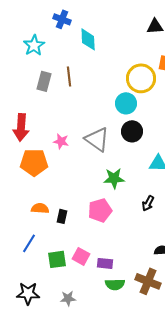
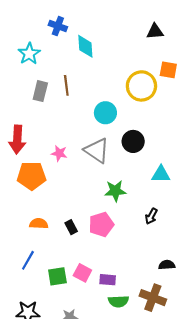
cyan circle: (126, 103) -> (105, 113), moved
black rectangle: (62, 216) -> (71, 227), moved, turned -40

